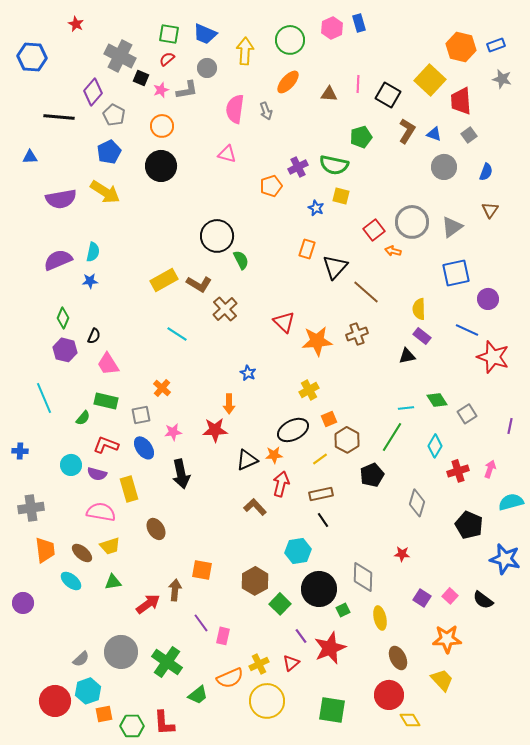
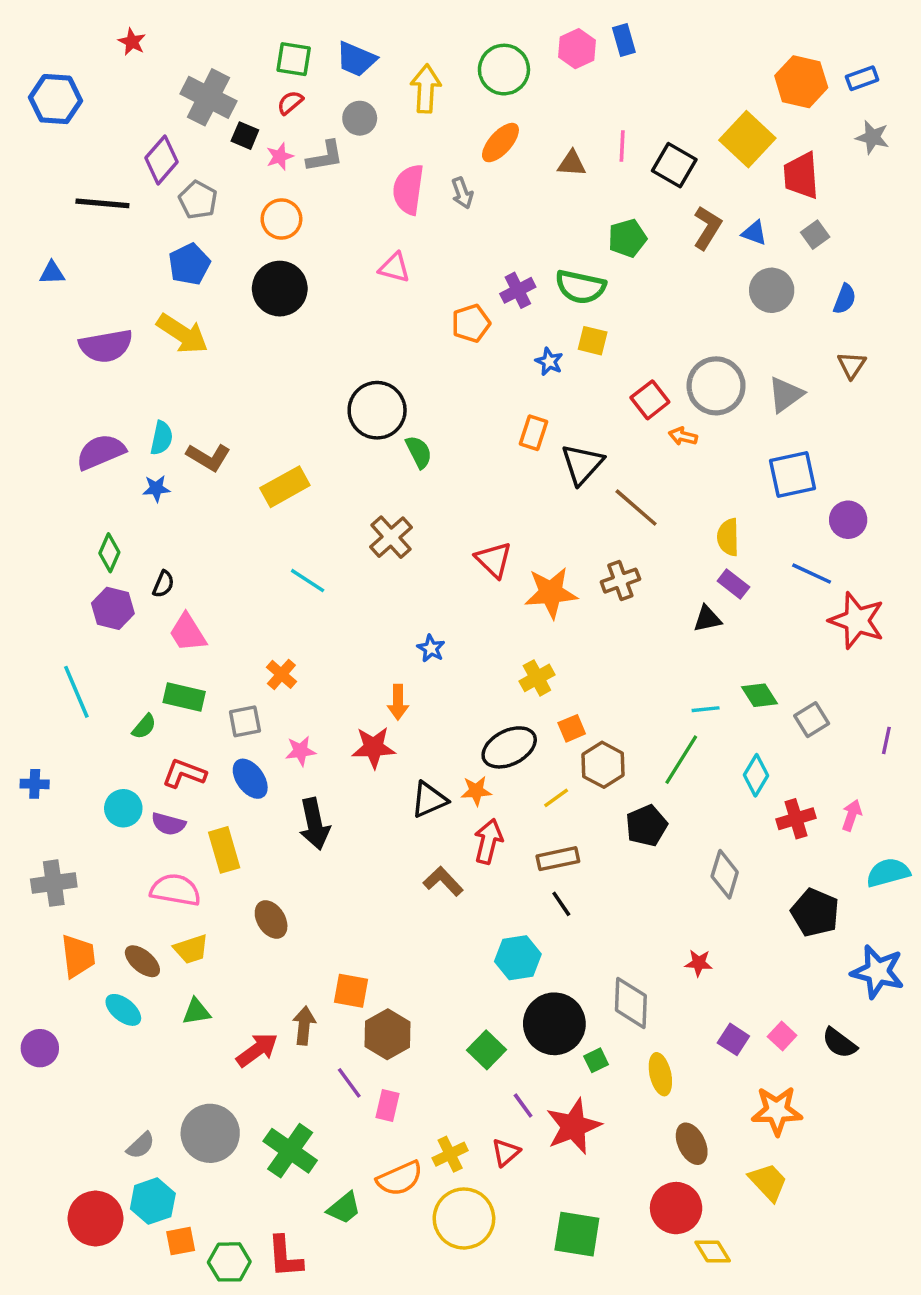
brown L-shape: (199, 284) -> (208, 457), moved
brown hexagon: (255, 581) -> (387, 1034), moved

